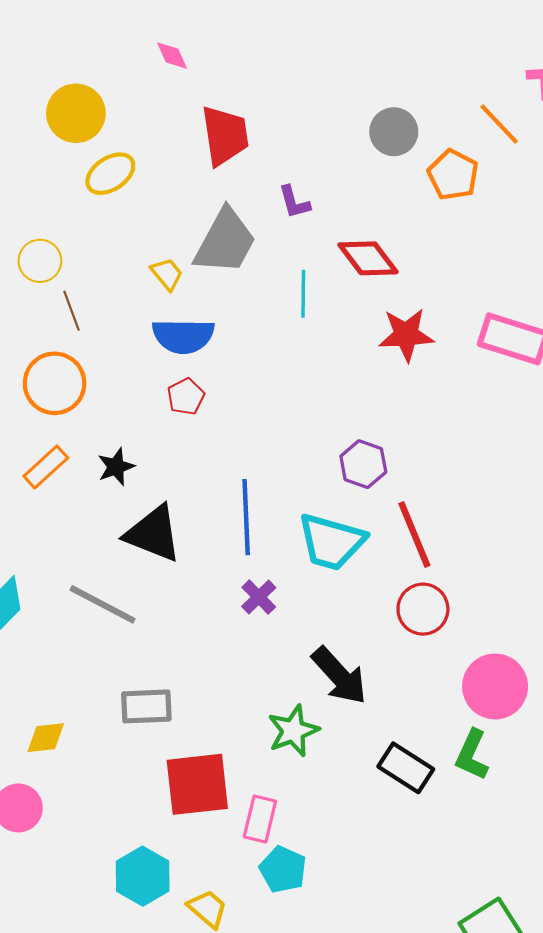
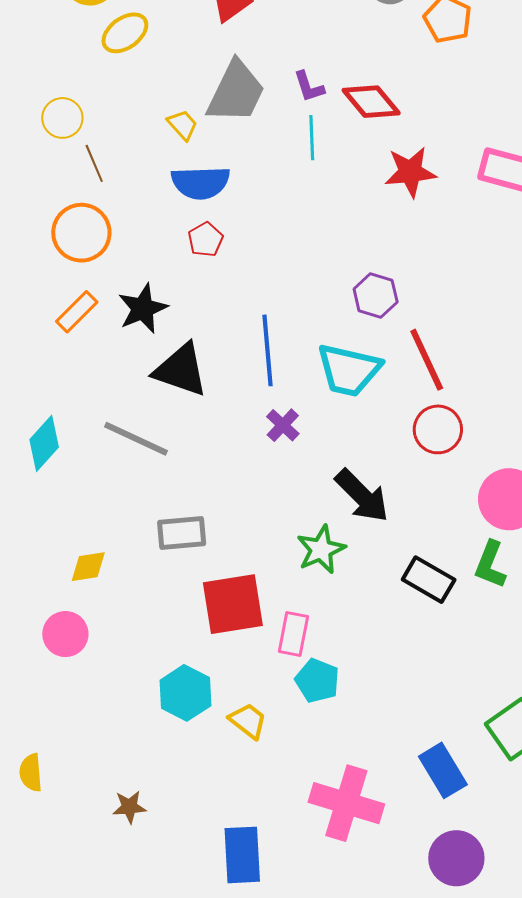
purple L-shape: (294, 202) -> (309, 87), moved
black star: (116, 467) -> (143, 309), size x1.4

